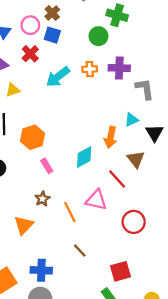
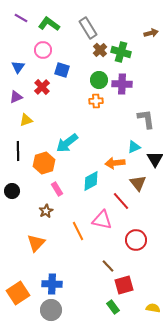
brown cross: (52, 13) -> (100, 50), moved
pink circle: (30, 25) -> (43, 50), moved
green circle: (98, 36) -> (99, 80), moved
purple cross: (119, 68) -> (122, 84), moved
cyan arrow: (58, 77) -> (67, 143), moved
orange arrow: (111, 137) -> (115, 163), turned 72
brown star: (42, 199) -> (46, 211), moved
brown line: (80, 250) -> (108, 266), moved

